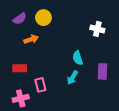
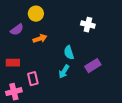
purple semicircle: (20, 19) -> (17, 30), moved
orange arrow: (31, 39) -> (40, 39), moved
purple rectangle: (102, 71) -> (93, 66), turned 56

